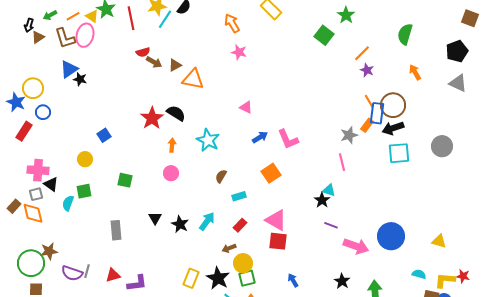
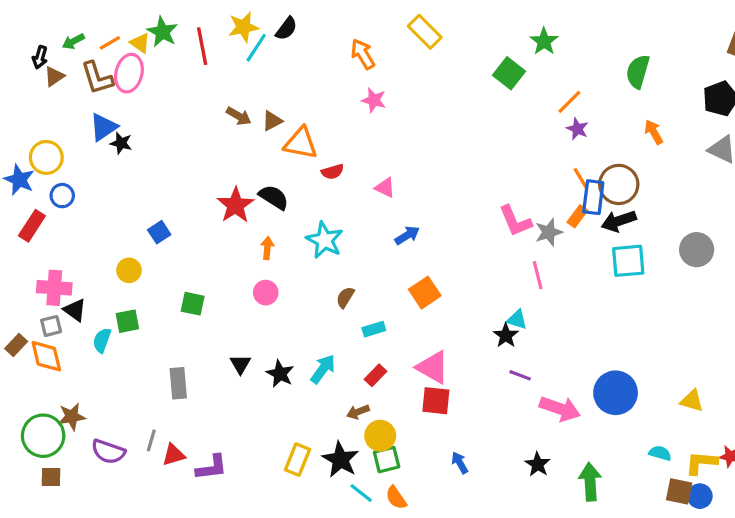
red semicircle: (143, 52) -> (333, 172), moved
pink L-shape: (288, 139) -> (515, 221), moved
gray line: (87, 271) -> (151, 440), moved

